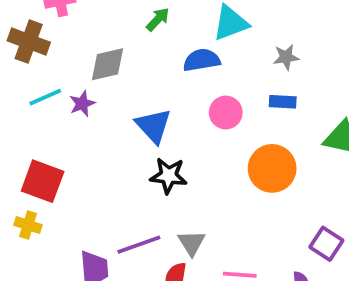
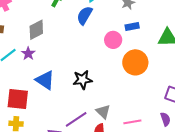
blue semicircle: (202, 60) -> (85, 15), turned -36
pink circle: (226, 113) -> (113, 40), moved
blue triangle: (154, 126) -> (45, 80), moved

